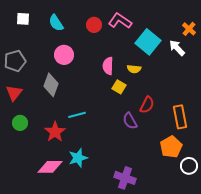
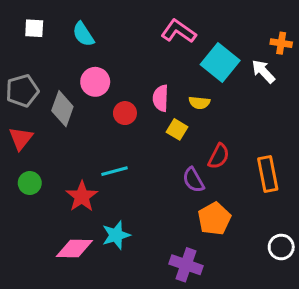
red circle: (94, 25) -> (125, 113), moved
orange cross: (189, 29) -> (281, 43), turned -32
gray diamond: (51, 85) -> (62, 109), moved
orange pentagon: (171, 147) -> (214, 219), moved

